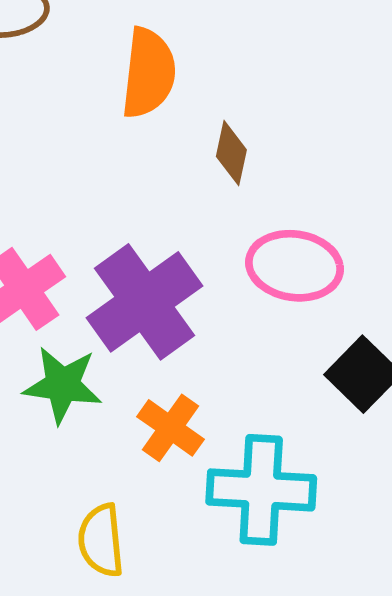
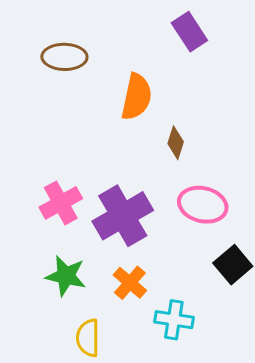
green star: (63, 385) -> (66, 276), moved
cyan cross: (261, 490) -> (174, 320), size x0.7

